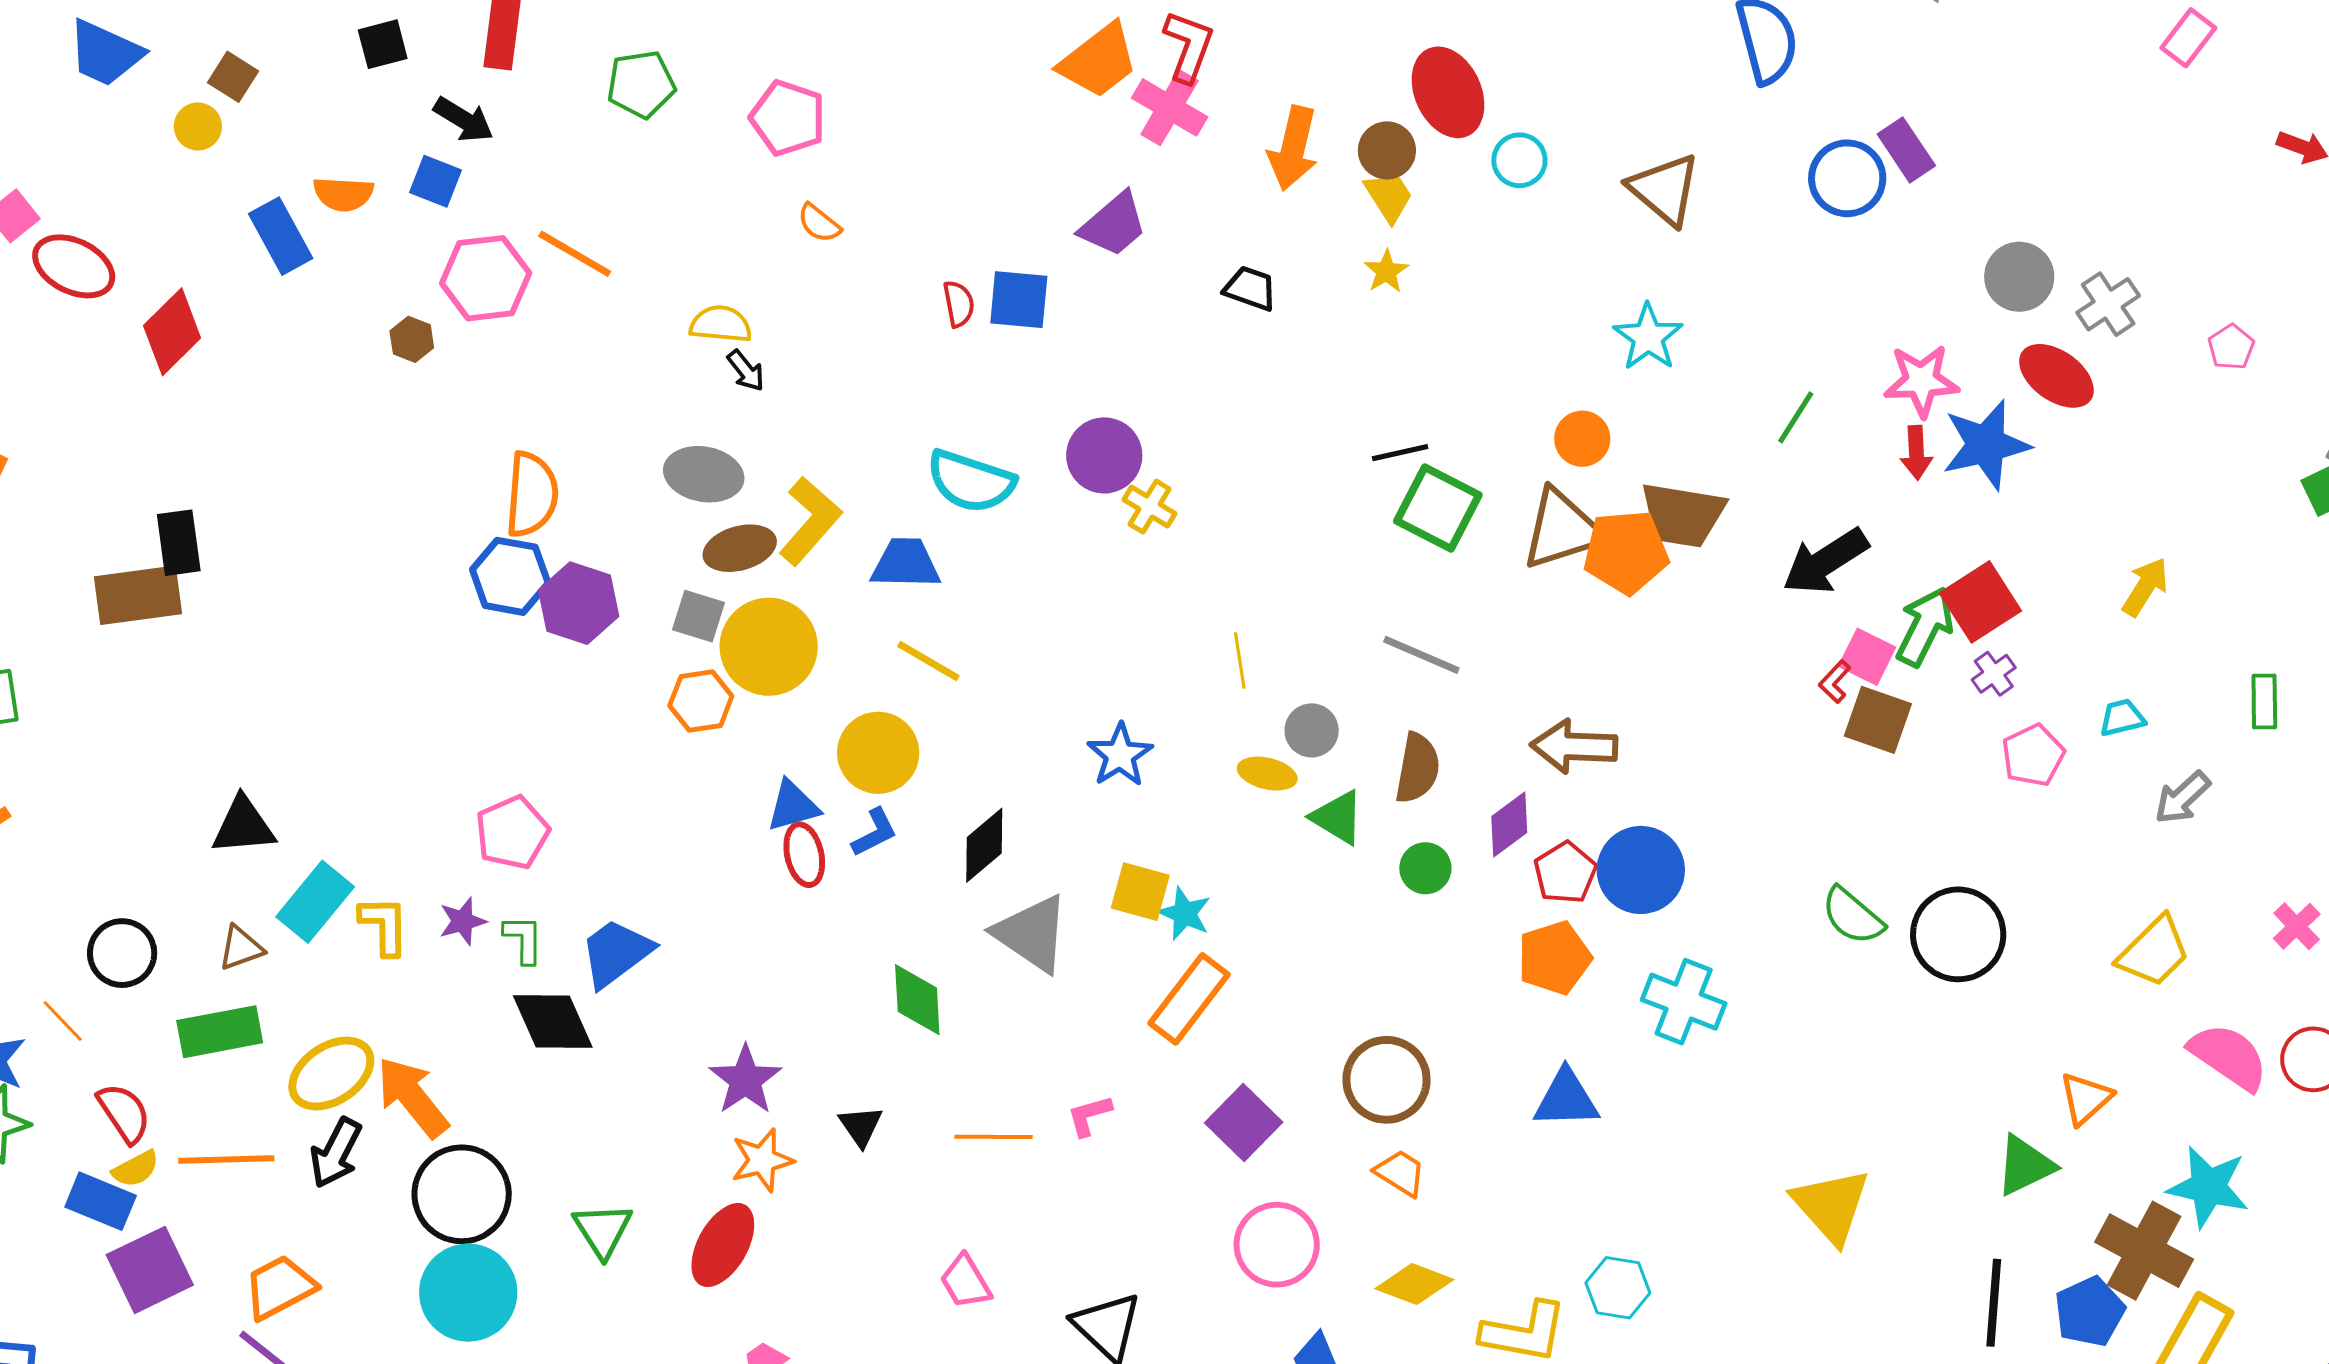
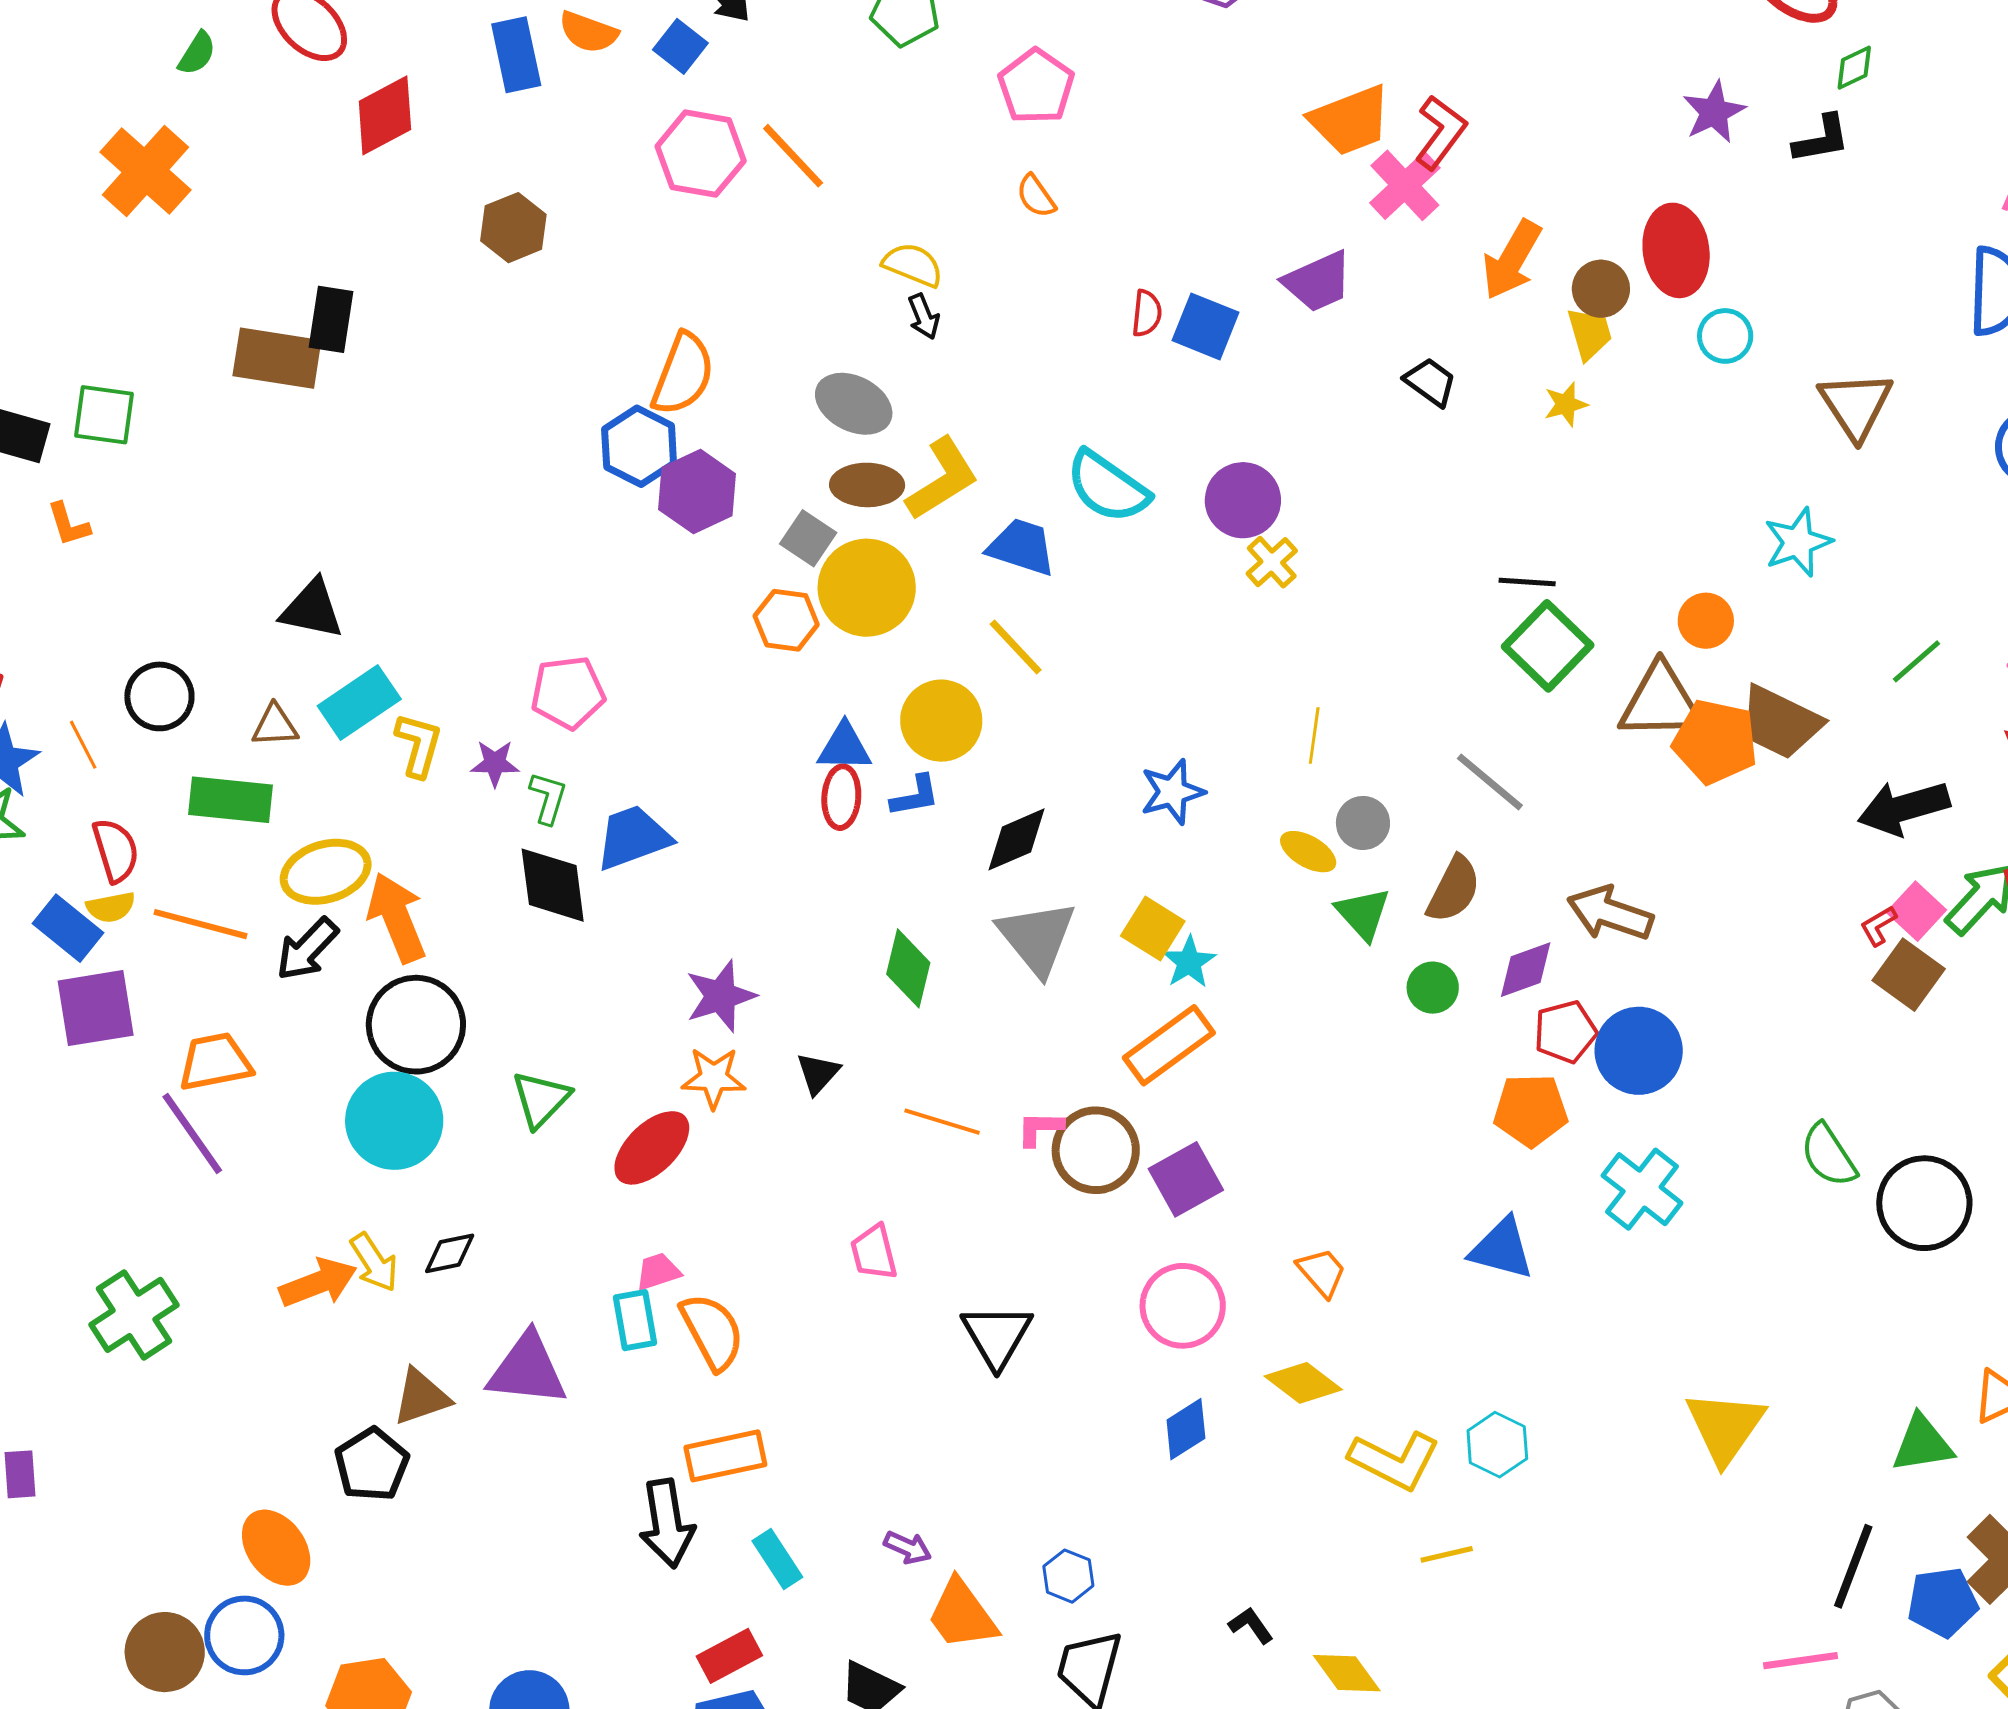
brown hexagon: (412, 339) -> (513, 228), moved, size x1.5
brown circle: (1387, 1080) -> (1096, 1150), moved

